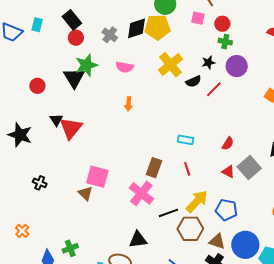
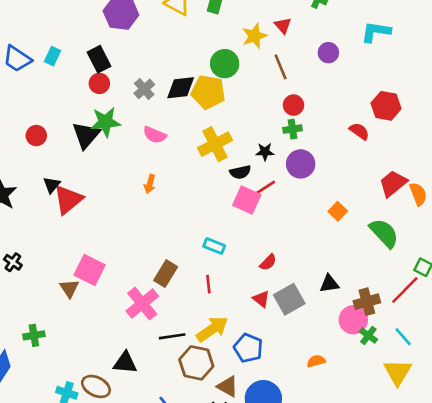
pink square: (198, 18) -> (247, 200), moved, size x1.5
green cross: (225, 42) -> (293, 129), turned -32
green cross: (70, 248) -> (34, 335), moved

